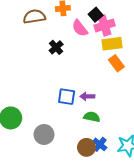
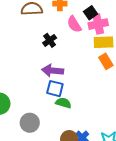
purple arrow: (87, 96) -> (53, 71), moved, size x1.5
green semicircle: (92, 117) -> (63, 103), moved

